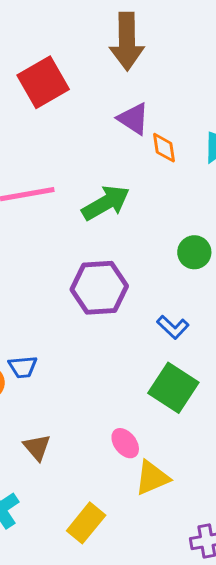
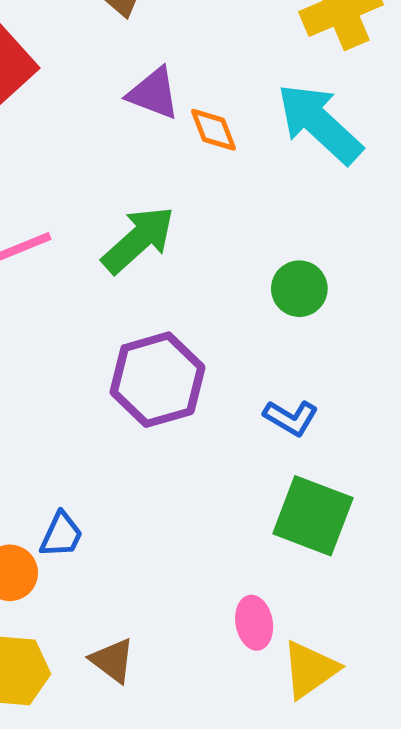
blue trapezoid: (23, 367) -> (61, 535), turned -48
pink ellipse: (125, 443) -> (254, 623), turned 40

